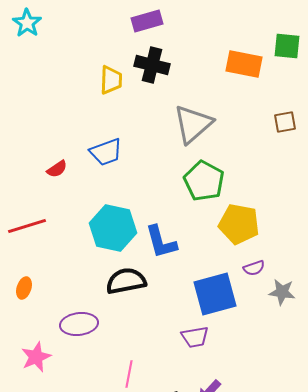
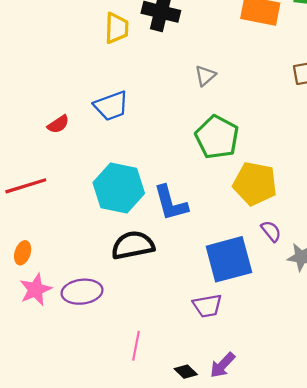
gray triangle: (193, 124) -> (205, 76), size x0.5
purple semicircle: (254, 268) -> (271, 231), turned -110
pink star: (36, 357) -> (36, 290), moved

